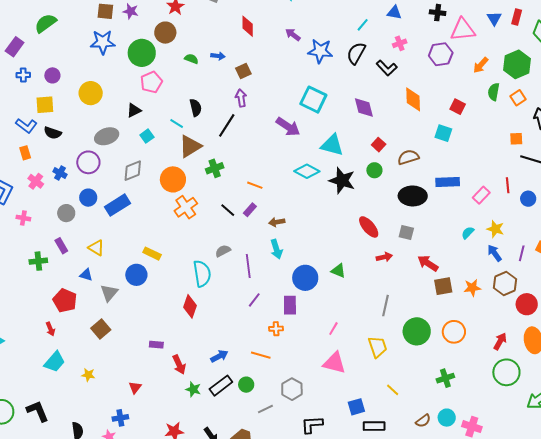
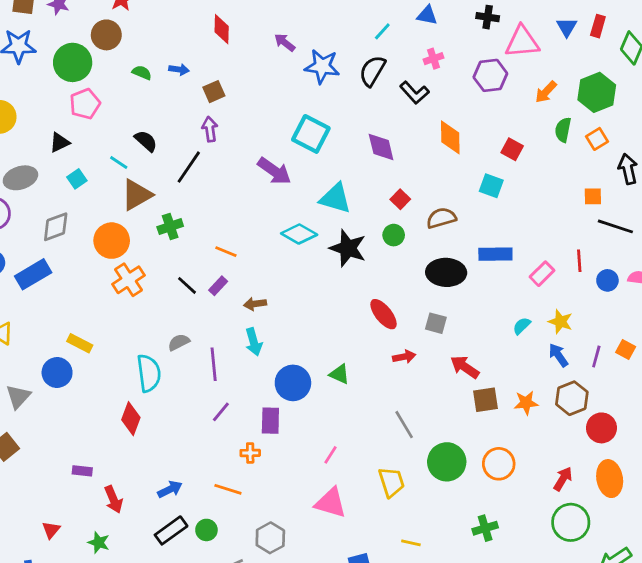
black semicircle: (196, 108) -> (146, 141), turned -36
gray line: (386, 306) -> (404, 425), turned -45
green star: (193, 389) -> (99, 542), moved
yellow line: (393, 390) -> (411, 543), turned -32

